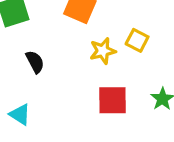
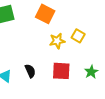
black semicircle: (35, 62) -> (30, 71), moved

